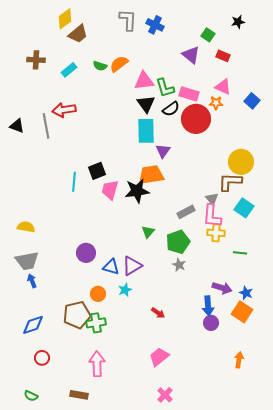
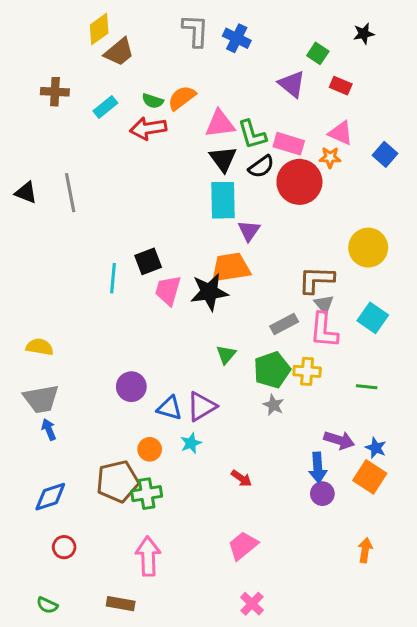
red arrow: (64, 110) -> (148, 128), moved
brown L-shape: (230, 182) -> (316, 280), moved
yellow cross: (216, 233) -> (307, 371), moved

